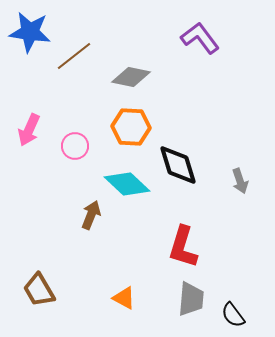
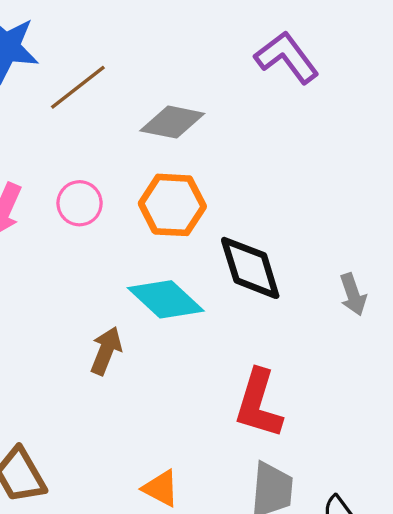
pink circle: (75, 146) -> (80, 203), moved

